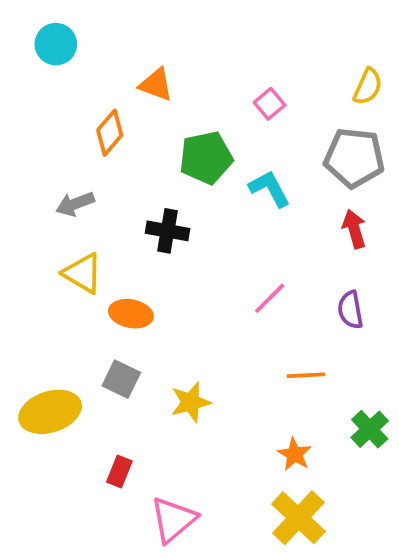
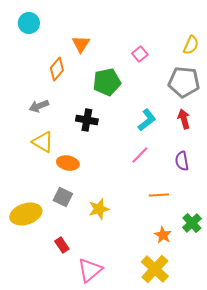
orange triangle: (156, 85) -> (81, 44), turned 42
cyan L-shape: (270, 189) -> (147, 120), moved, turned 80
orange star: (295, 454) -> (163, 235), moved
red rectangle: (119, 472) -> (62, 245), turned -56

